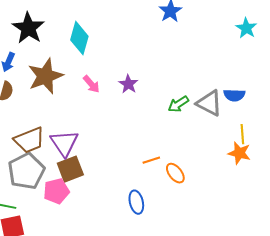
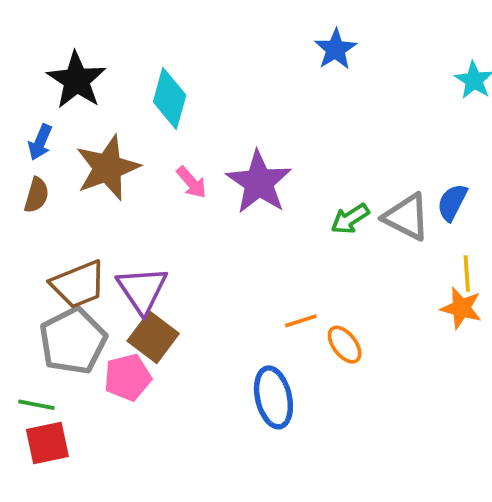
purple star: (128, 84) -> (259, 182), size x1.8
blue semicircle: (234, 95) -> (452, 202), turned 115
brown square: (70, 169) -> (153, 337), turned -32
blue ellipse: (136, 202) -> (273, 397), size x1.4

